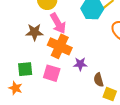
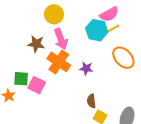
purple star: (80, 64) -> (86, 68), moved
pink square: (52, 73) -> (37, 85), moved

